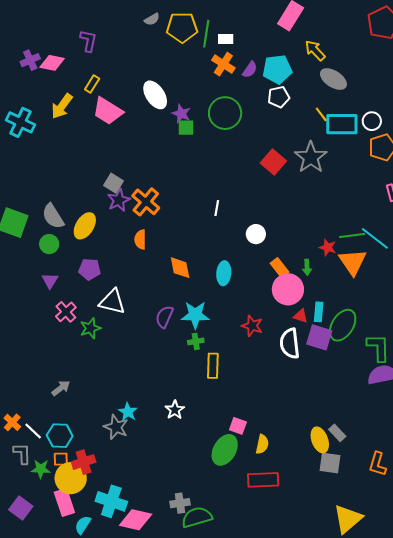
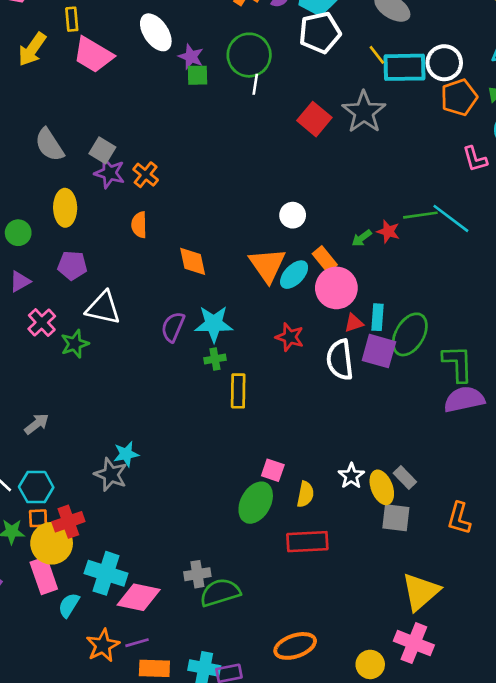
yellow rectangle: (92, 84) -> (72, 19), turned -36
white pentagon: (279, 97) -> (320, 32), size x1.4
white circle: (372, 121) -> (444, 63), size x1.4
purple star: (119, 200) -> (110, 173), turned -30
orange cross: (146, 202) -> (146, 175), size x0.7
white line: (217, 208) -> (255, 84), moved
gray semicircle: (53, 216) -> (49, 145), moved
yellow ellipse: (85, 226) -> (65, 208), turned -32
orange triangle: (353, 262) -> (267, 265), moved
green arrow: (307, 267) -> (362, 238), moved, turned 56
cyan ellipse: (224, 273) -> (294, 275), moved, turned 40
purple triangle: (50, 281) -> (20, 281), turned 30
red triangle: (301, 316) -> (354, 323), turned -35
white star: (175, 410) -> (351, 476), moved
cyan star: (128, 412) -> (126, 454), turned 30

